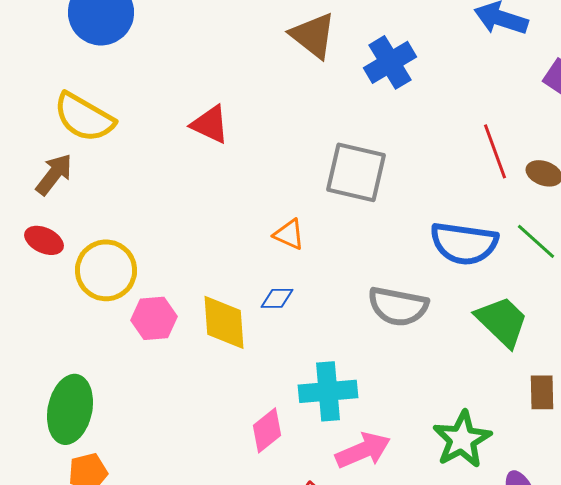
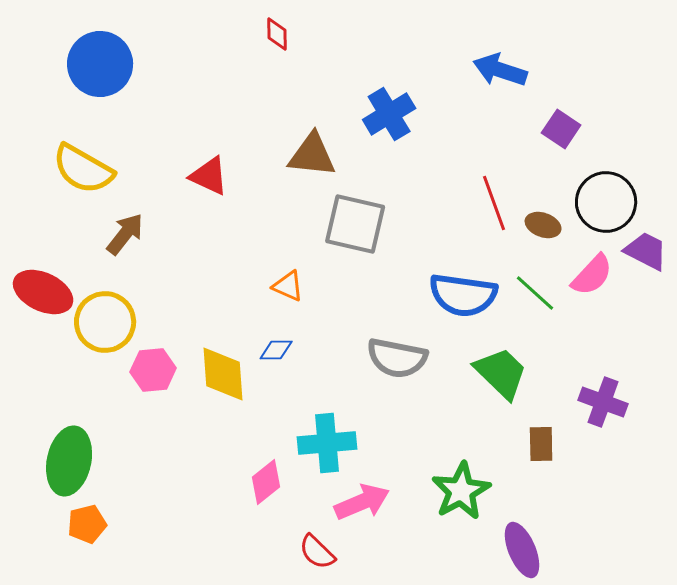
brown triangle: (313, 35) -> (312, 155), moved, turned -32
brown arrow: (54, 174) -> (125, 234), moved
red ellipse: (44, 240) -> (43, 292), size x1.5

